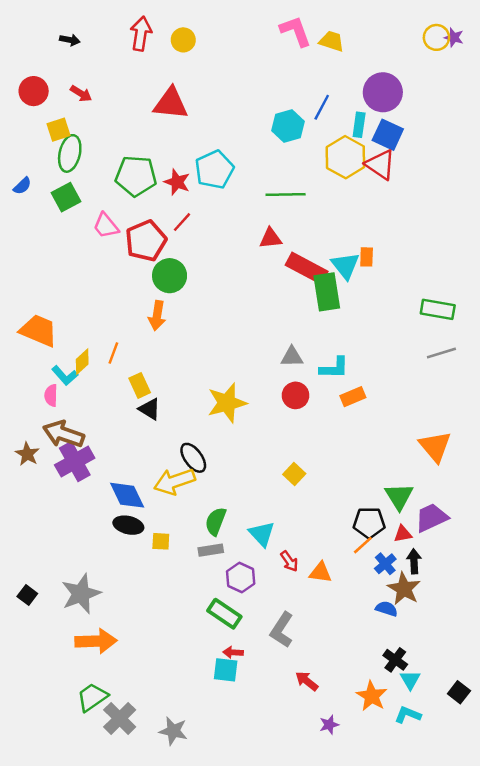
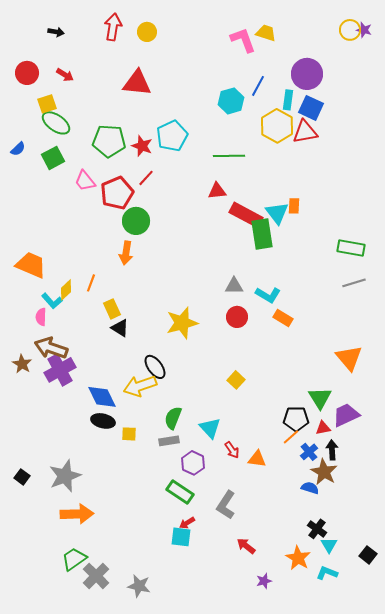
pink L-shape: (296, 31) -> (243, 40), moved
green ellipse: (70, 153) -> (56, 123), turned -68
red triangle: (380, 165) -> (305, 132), turned -44
cyan L-shape: (334, 368) -> (268, 295), turned 30
orange rectangle: (353, 397) -> (283, 318), turned 54
red arrow: (233, 652) -> (187, 523), turned -35

